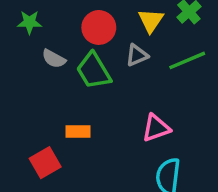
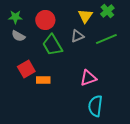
red circle: (99, 27) -> (45, 20), moved
gray semicircle: (54, 59) -> (18, 36), moved
red square: (45, 163) -> (26, 69), moved

